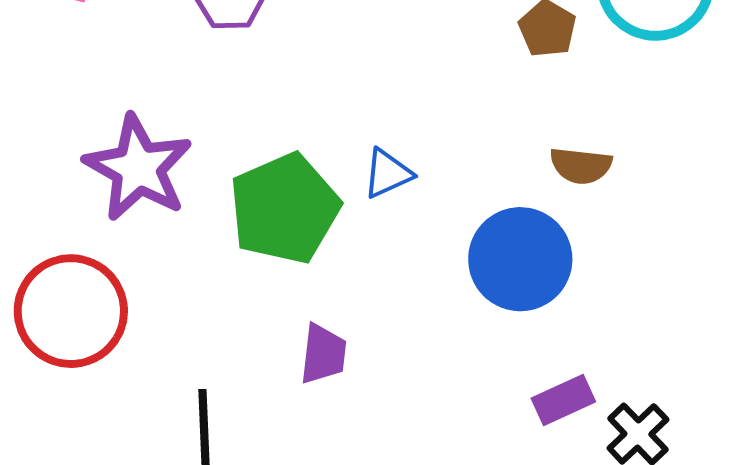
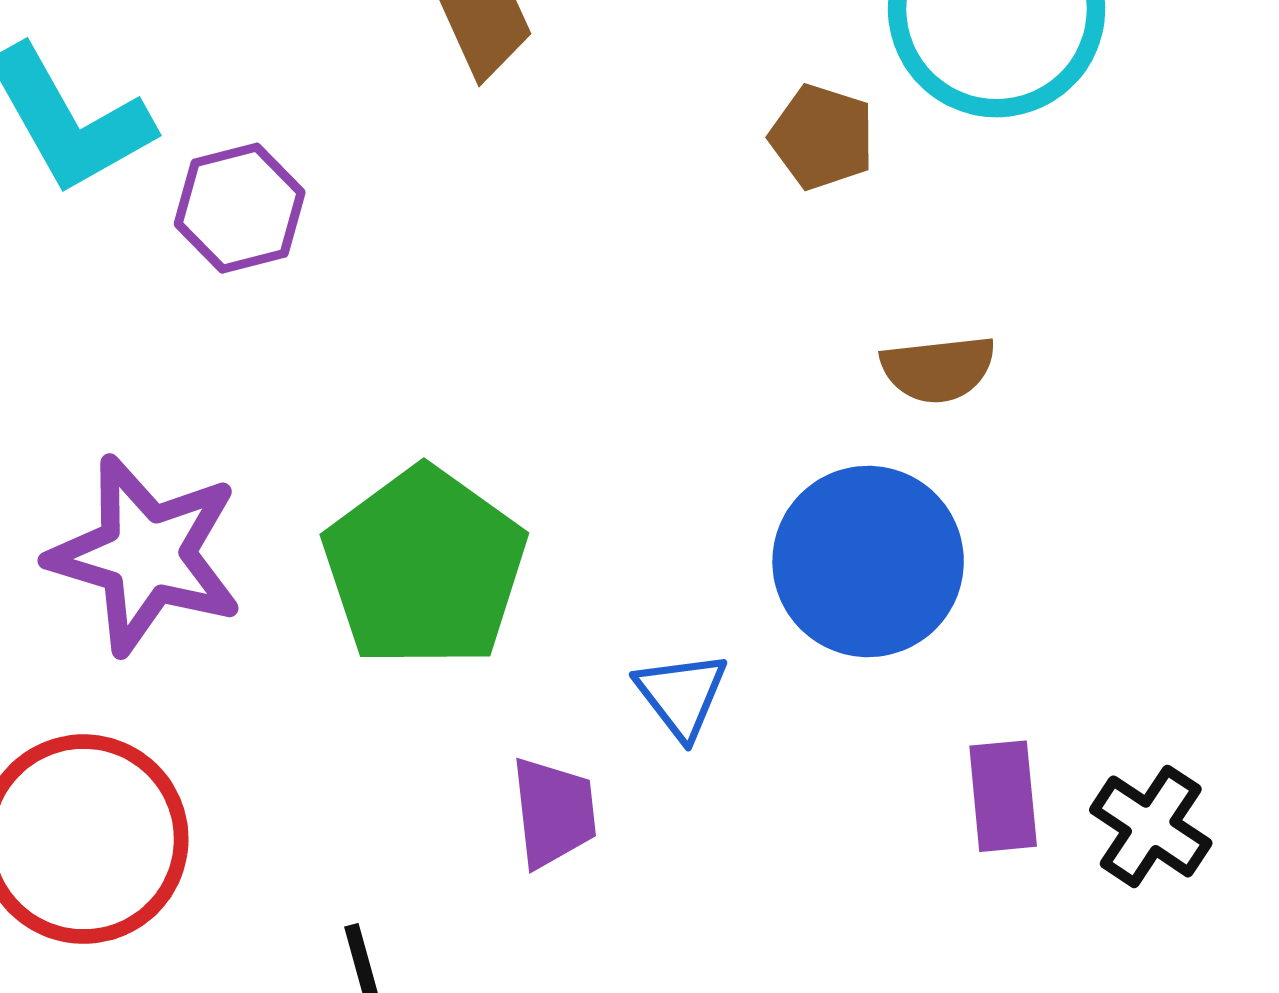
blue triangle: (388, 174) -> (681, 695), moved, turned -30
purple rectangle: (563, 400) -> (1003, 796), turned -58

